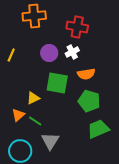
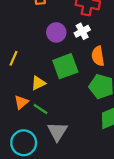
yellow line: (11, 55) -> (14, 58), moved
orange semicircle: (86, 74) -> (98, 56), turned 90
green square: (57, 83) -> (65, 66), turned -30

